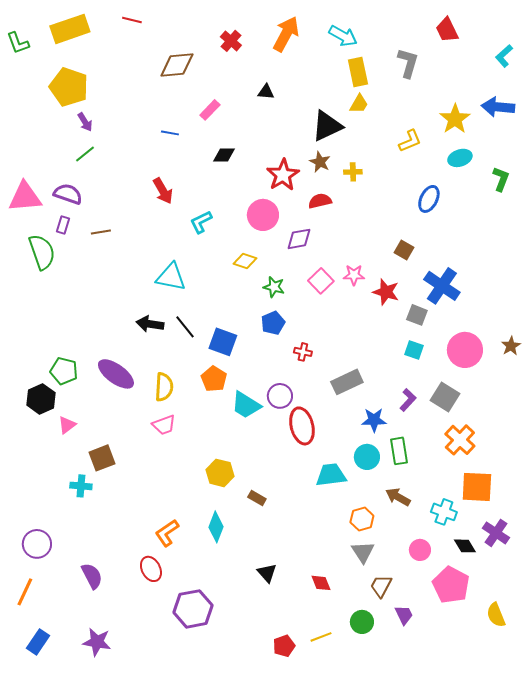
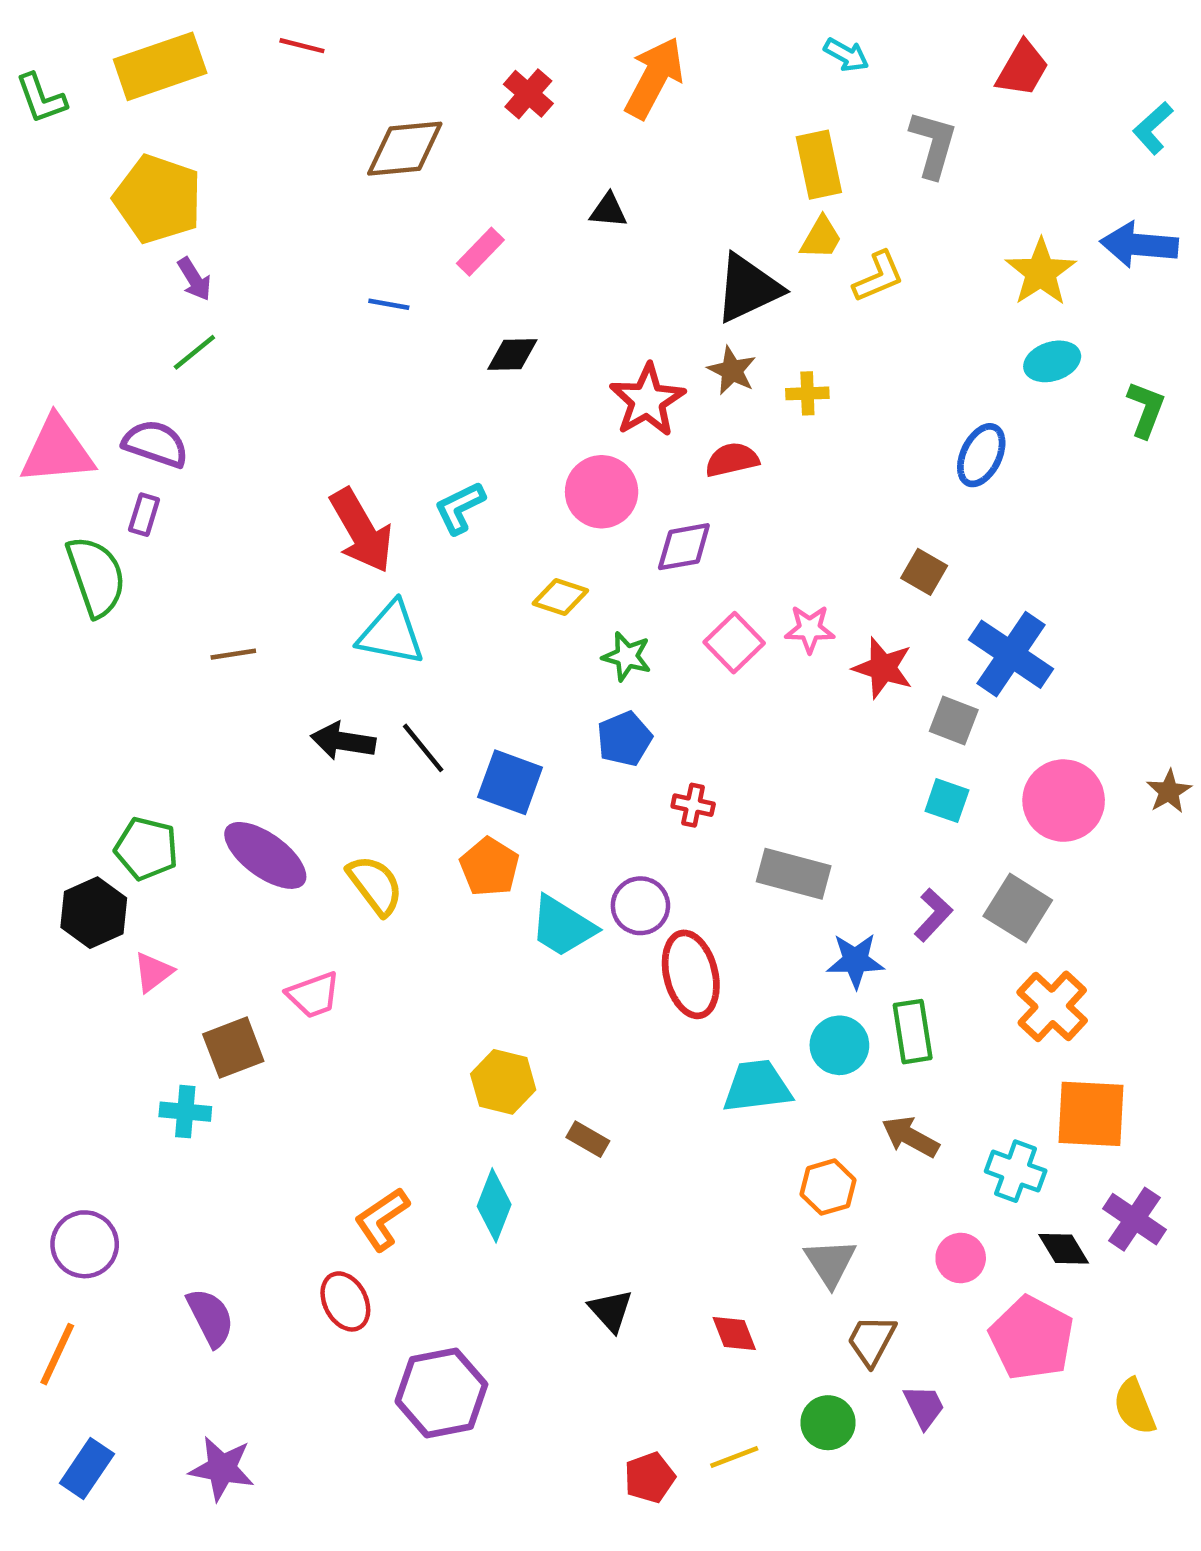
red trapezoid: (447, 30) -> (1022, 69), turned -124
cyan arrow: (343, 36) -> (846, 55), moved, size x0.7
yellow L-shape: (410, 141) -> (878, 277), moved
red arrow: (163, 191) -> (361, 531), moved, size x1.4
brown line: (101, 232) -> (233, 654), moved
gray rectangle: (347, 382) -> (794, 874), turned 40
yellow semicircle: (164, 387) -> (375, 885), turned -40
pink trapezoid: (164, 425) -> (313, 995), moved

